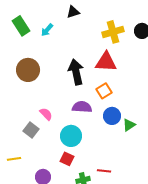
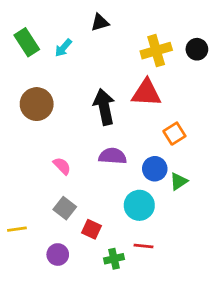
orange square: (104, 91) -> (174, 134), moved
gray square: (31, 130) -> (65, 208), moved
cyan circle: (71, 136) -> (139, 205), moved

